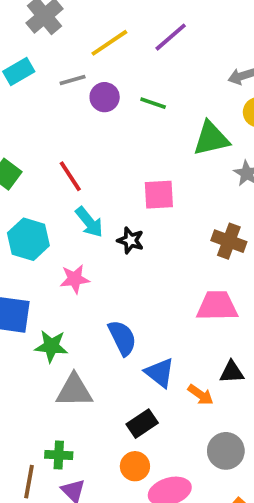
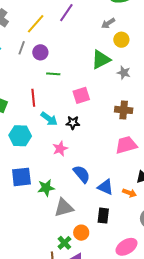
gray line: (73, 80) -> (22, 48), turned -40
green line: (153, 103) -> (53, 74), moved
red line: (70, 176) -> (33, 98), turned 42
pink star: (75, 279) -> (60, 149), moved
black rectangle: (142, 424) -> (103, 216), turned -35
green cross: (59, 455) -> (64, 243), turned -32
orange circle: (135, 466) -> (81, 233), moved

